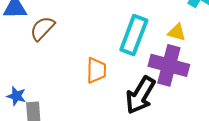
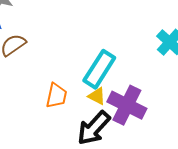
yellow triangle: (177, 32) -> (97, 96), moved

